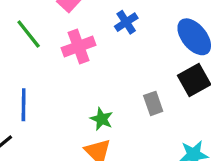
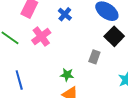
gray rectangle: (153, 103) -> (94, 57), turned 56

